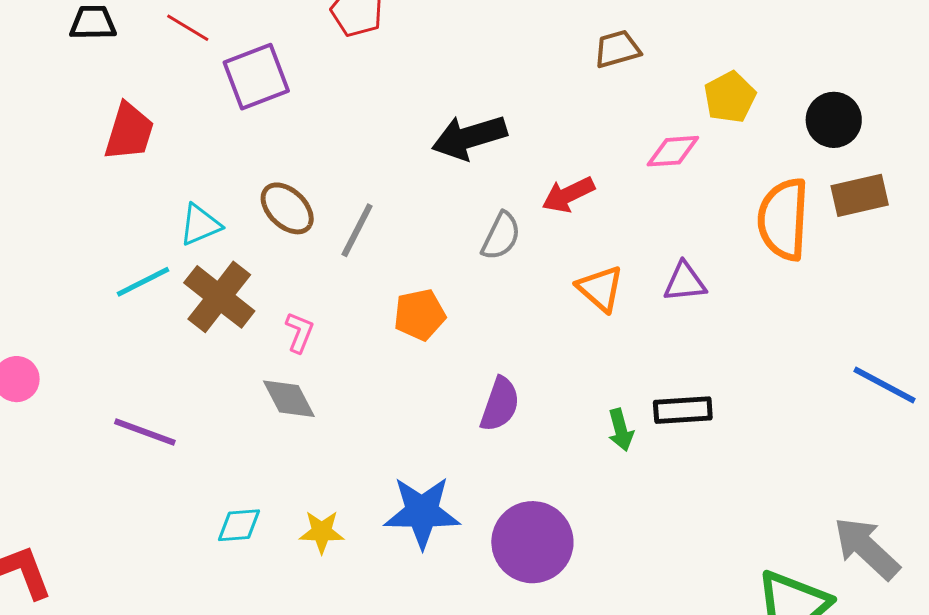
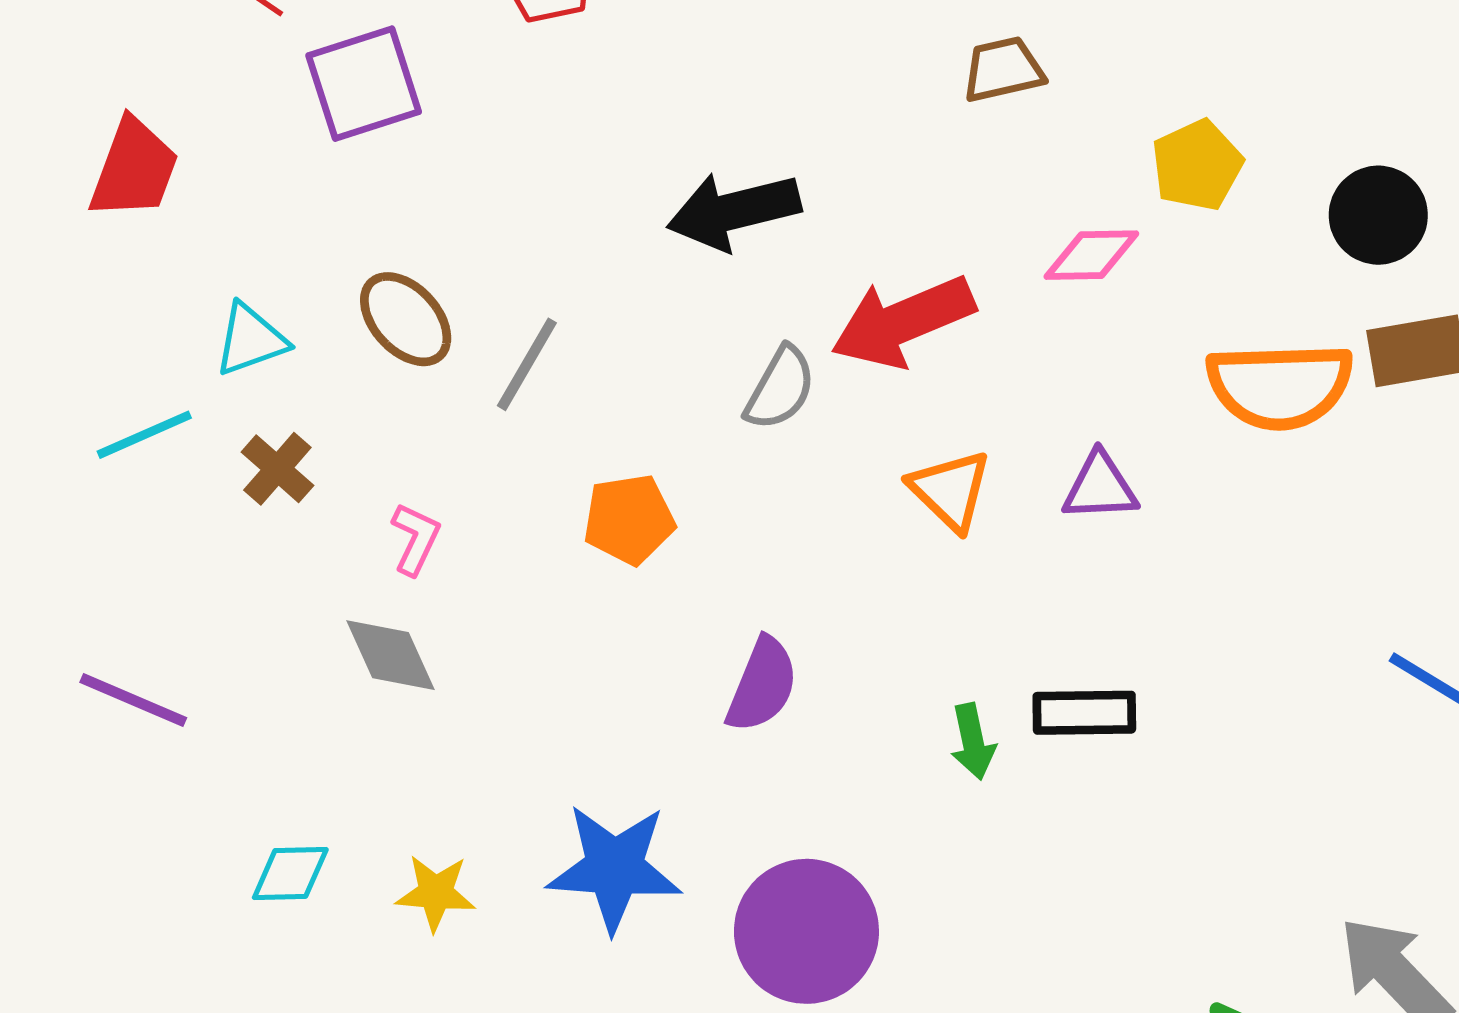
red arrow: (568, 195) -> (903, 322), size x1.5
orange semicircle: (783, 219) -> (1280, 386), turned -98
brown cross: (219, 297) -> (277, 469), size x0.6

